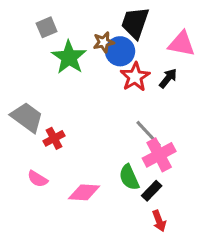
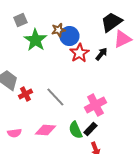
black trapezoid: (135, 23) -> (111, 22), moved, turned 35
pink triangle: (182, 44) -> (122, 39), moved, turned -36
gray line: (149, 134) -> (55, 97), moved
green semicircle: (129, 177) -> (75, 130), moved
pink semicircle: (38, 179) -> (14, 133), moved, turned -40

